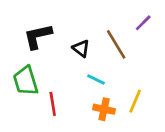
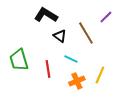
black L-shape: (38, 36) -> (46, 15), moved, turned 45
red line: (53, 104) -> (48, 69), moved
orange cross: (104, 109) -> (77, 81), turned -35

